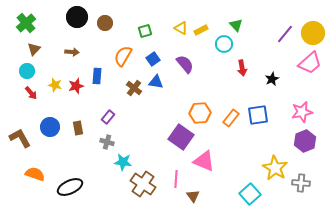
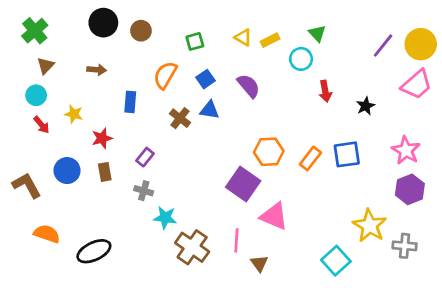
red star: (76, 86) -> (102, 138), moved
pink star: (302, 112) -> (406, 150), turned -30

